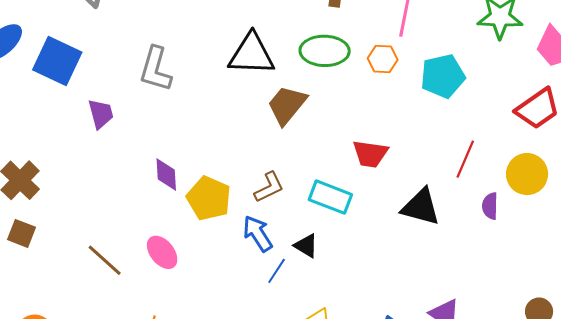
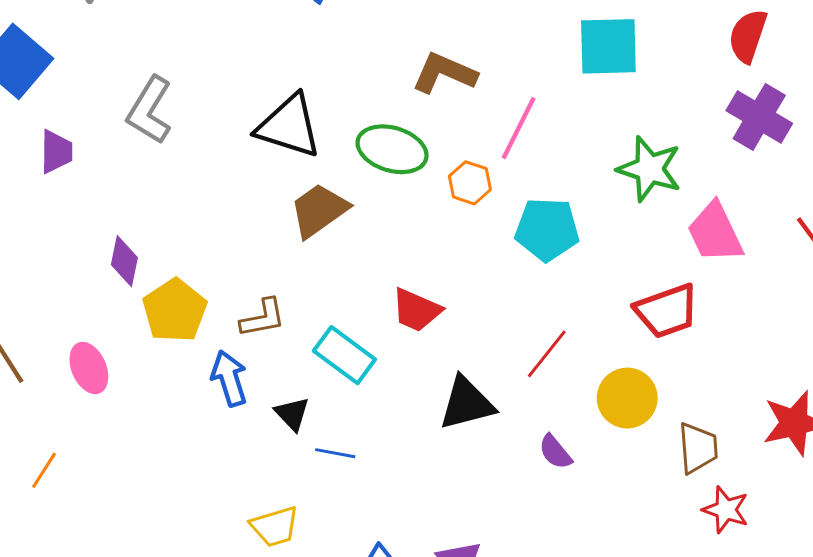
purple semicircle: (490, 206) -> (555, 452), moved, turned -56
black triangle: (421, 207) -> (467, 403), turned -45
blue line: (277, 271) -> (335, 453), moved, turned 52

